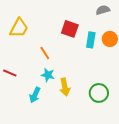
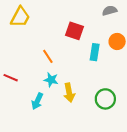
yellow trapezoid: (19, 28) -> (20, 17), moved
cyan rectangle: (91, 40) -> (95, 52), moved

